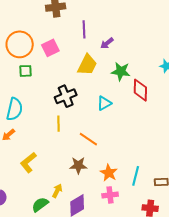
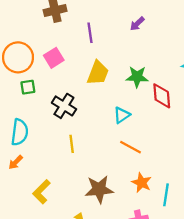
purple arrow: (107, 43) -> (137, 24), moved
black cross: (66, 96) -> (64, 106), moved, turned -30
orange line: (88, 139) -> (130, 147), moved
brown star: (78, 165) -> (99, 189), size x1.4
orange star: (109, 173) -> (142, 183), moved

